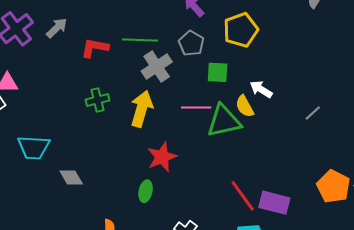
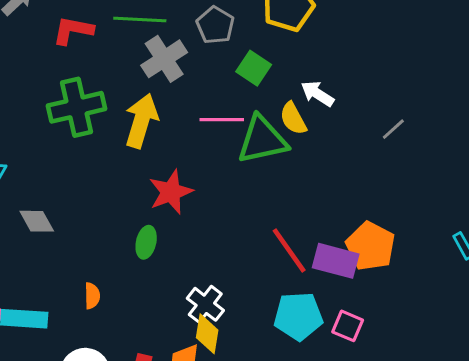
green square: (218, 72) -> (254, 68), turned 30
green cross: (97, 100) -> (76, 107), size x1.6
orange pentagon: (333, 186) -> (371, 246), moved

